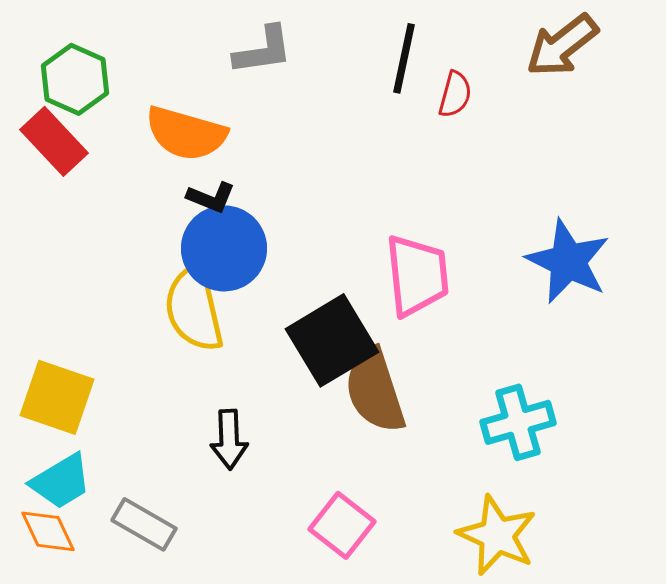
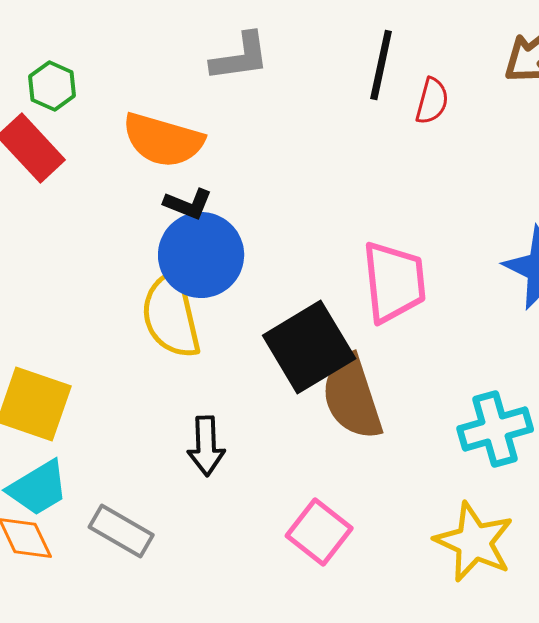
green hexagon: (75, 79) -> (52, 86), size x0.7

